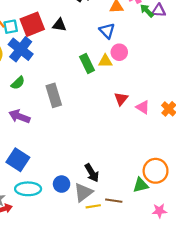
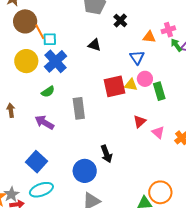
red square: (32, 24) -> (114, 86), moved
green rectangle: (87, 63) -> (159, 91), moved
black arrow: (92, 173) -> (106, 154), moved
blue circle: (62, 184) -> (85, 171), moved, size x1.5
cyan ellipse: (28, 189) -> (41, 190), turned -30

